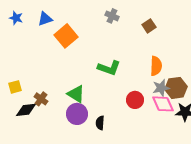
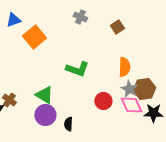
gray star: (161, 88) -> (129, 89), turned -30

